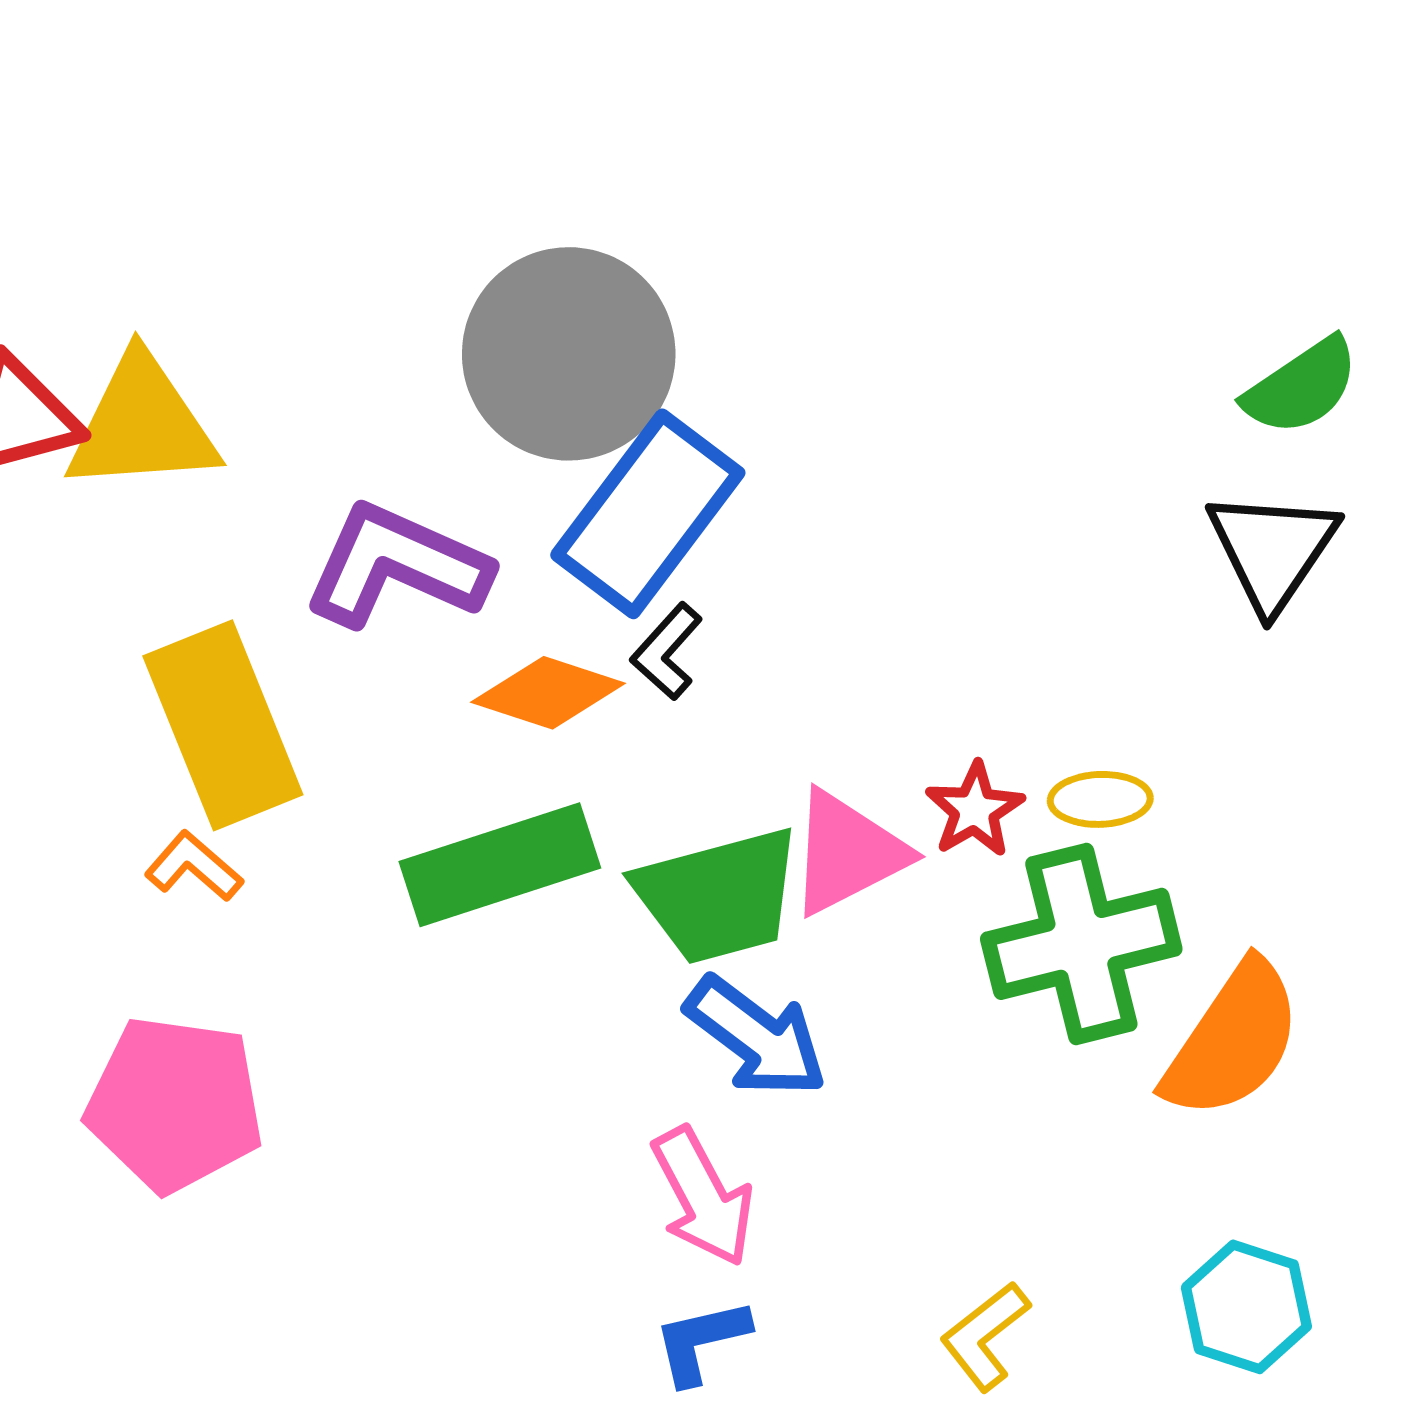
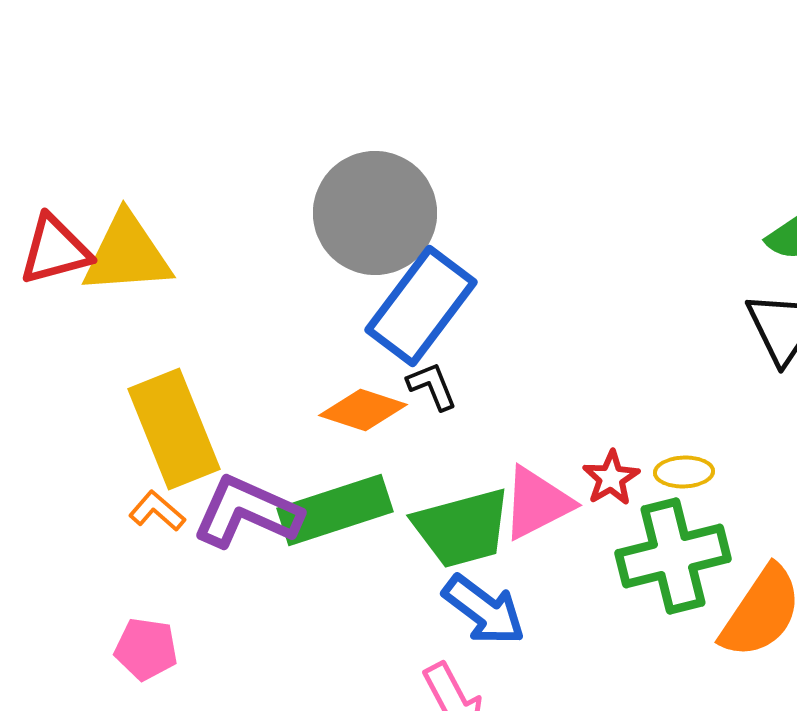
purple L-shape: (397, 565) -> (247, 512), moved
black L-shape: (667, 651) -> (432, 386), turned 116
pink pentagon: (175, 1104) -> (146, 649), size x0.6

